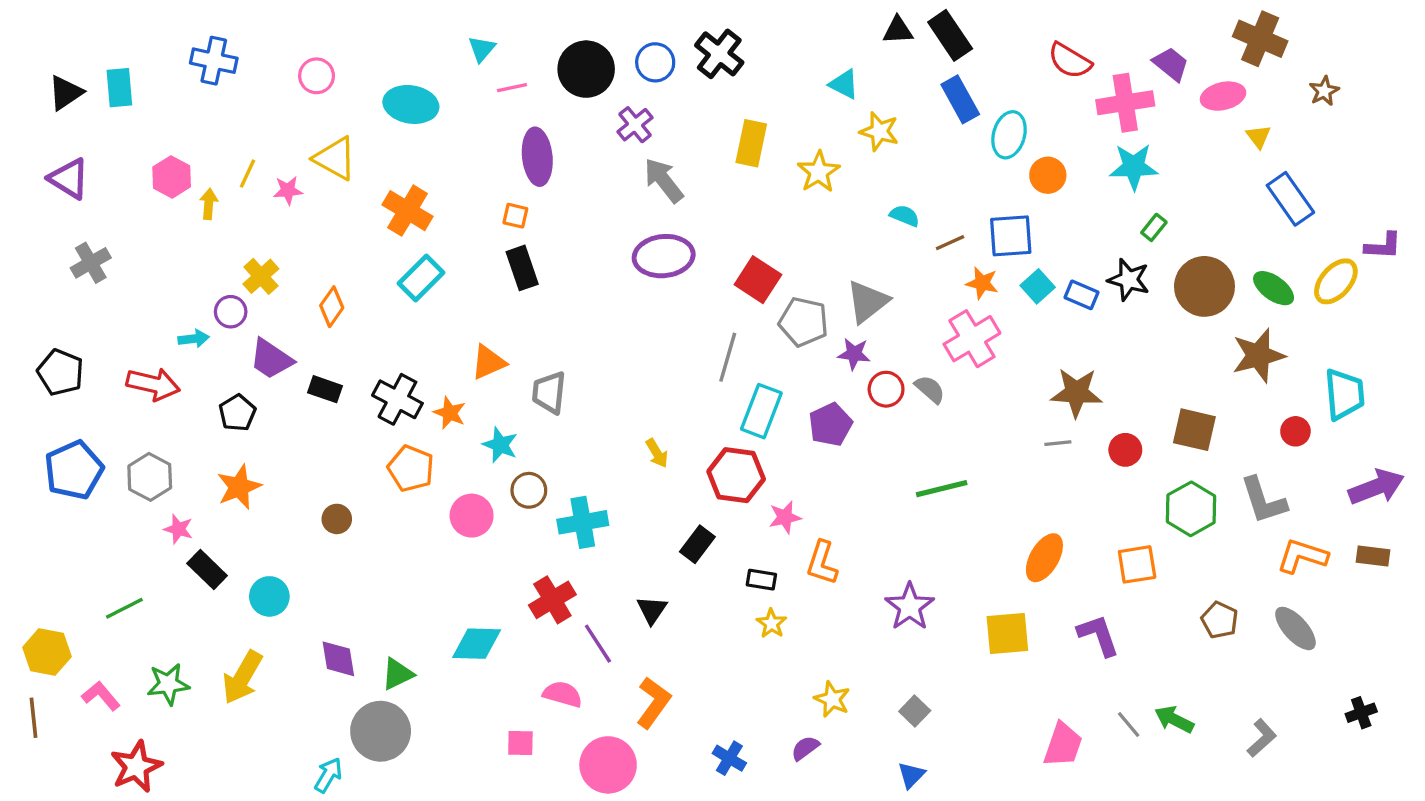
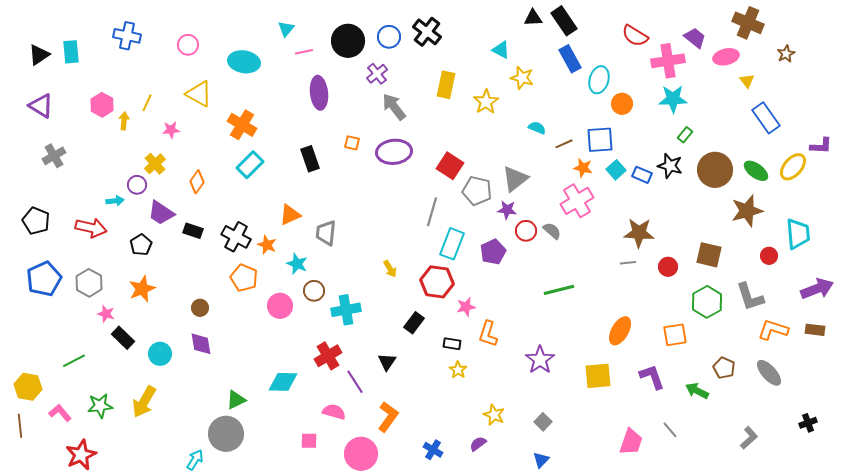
pink star: (288, 190) -> (171, 130), moved
orange square: (515, 216) -> (352, 143), moved
purple diamond: (338, 659) -> (201, 344), moved
green arrow: (1174, 719) -> (697, 391), moved

